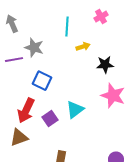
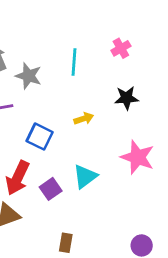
yellow arrow: (83, 47) -> (84, 119), moved
gray star: (34, 48) -> (29, 76), moved
black star: (105, 65) -> (126, 98), moved

